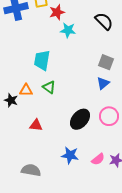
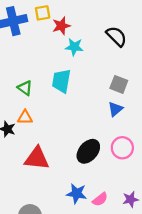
cyan trapezoid: (42, 60) -> (61, 81), moved
green triangle: (49, 87) -> (25, 88), moved
red triangle: (36, 125) -> (37, 158), size x1.6
pink semicircle: (98, 159) -> (100, 199), moved

